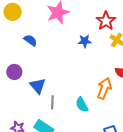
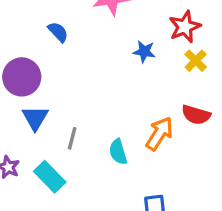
purple circle: (14, 72) -> (22, 77), size x1.5
blue triangle: (38, 86) -> (35, 118), moved

